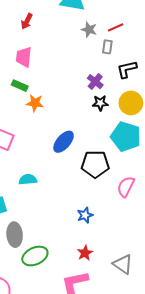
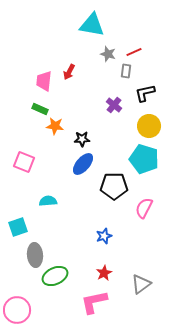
red arrow: (27, 21) -> (69, 72), moved
black star: (100, 103) -> (82, 139), moved
gray triangle: (123, 264) -> (141, 284), turned 50

